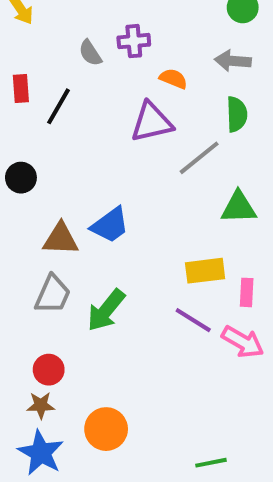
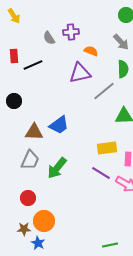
gray arrow: (233, 61) -> (121, 42), turned -138
black line: (59, 106) -> (33, 65), turned 36
brown star: (41, 405) -> (24, 229), moved
orange circle: (106, 429) -> (44, 221), moved
blue star: (41, 453) -> (38, 243), moved, size x0.6

